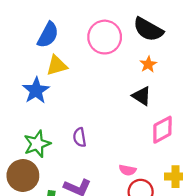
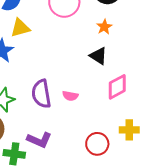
purple semicircle: (80, 137) -> (41, 94), size x1.6
pink semicircle: (128, 170) -> (70, 96), moved

